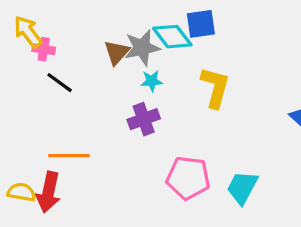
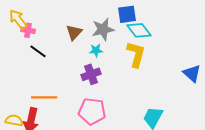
cyan diamond: (172, 37) -> (139, 30), moved
gray star: (142, 48) -> (103, 29), moved
pink pentagon: (188, 178) -> (92, 111), moved

